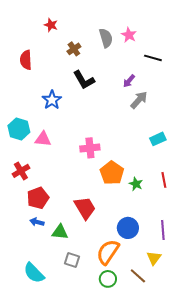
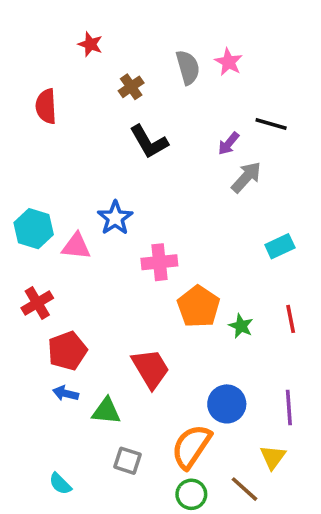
black line: (153, 58) -> (271, 124), moved
blue star: (52, 100) -> (115, 218), moved
cyan semicircle: (34, 273) -> (60, 484), size x0.6

